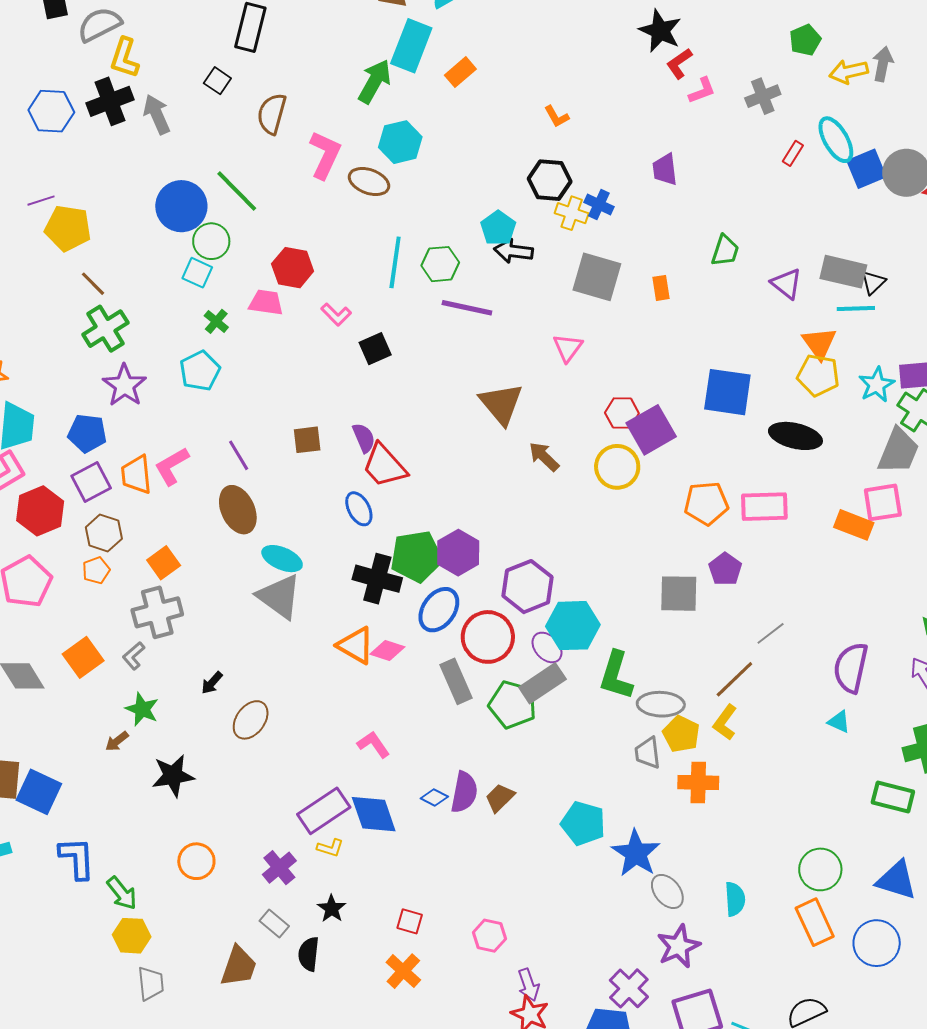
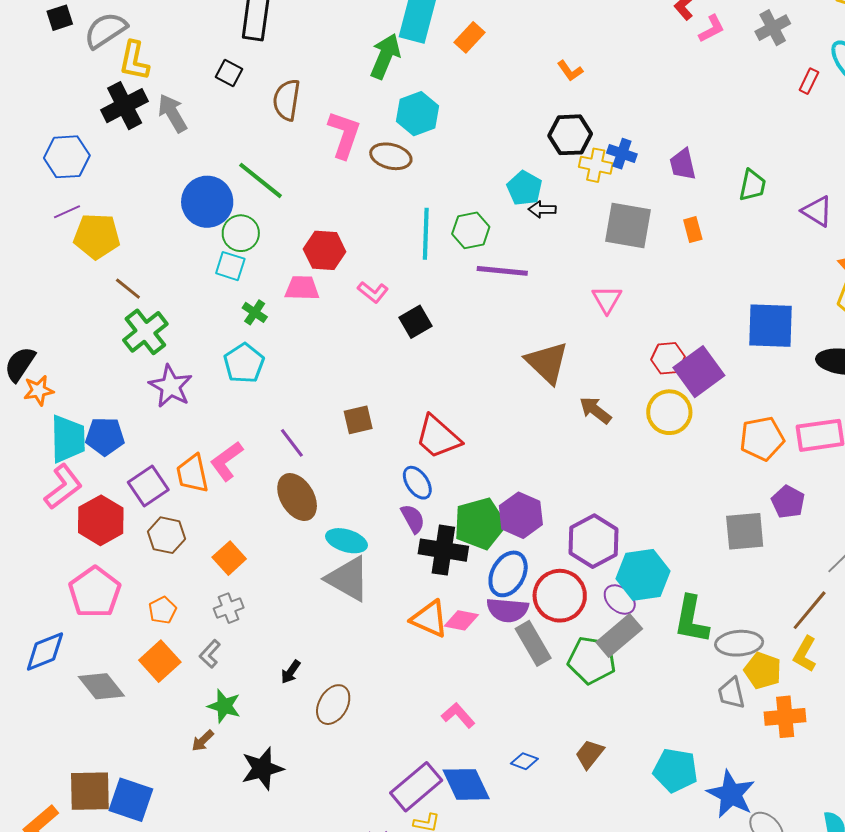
blue hexagon: (51, 111) -> (67, 157), moved
purple trapezoid: (665, 169) -> (683, 164), moved
black arrow: (513, 251) -> (542, 209), size x0.7
blue pentagon: (87, 433) -> (105, 436), moved
purple semicircle: (364, 438) -> (413, 519), moved
orange pentagon: (96, 570) -> (162, 610), moved
gray cross: (157, 612) -> (229, 608), size x0.6
purple semicircle: (464, 792) -> (508, 610), moved, turned 90

